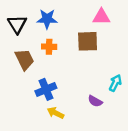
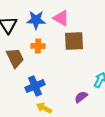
pink triangle: (101, 17) -> (61, 18), moved, turned 30
purple semicircle: (95, 101) -> (81, 97), turned 112

